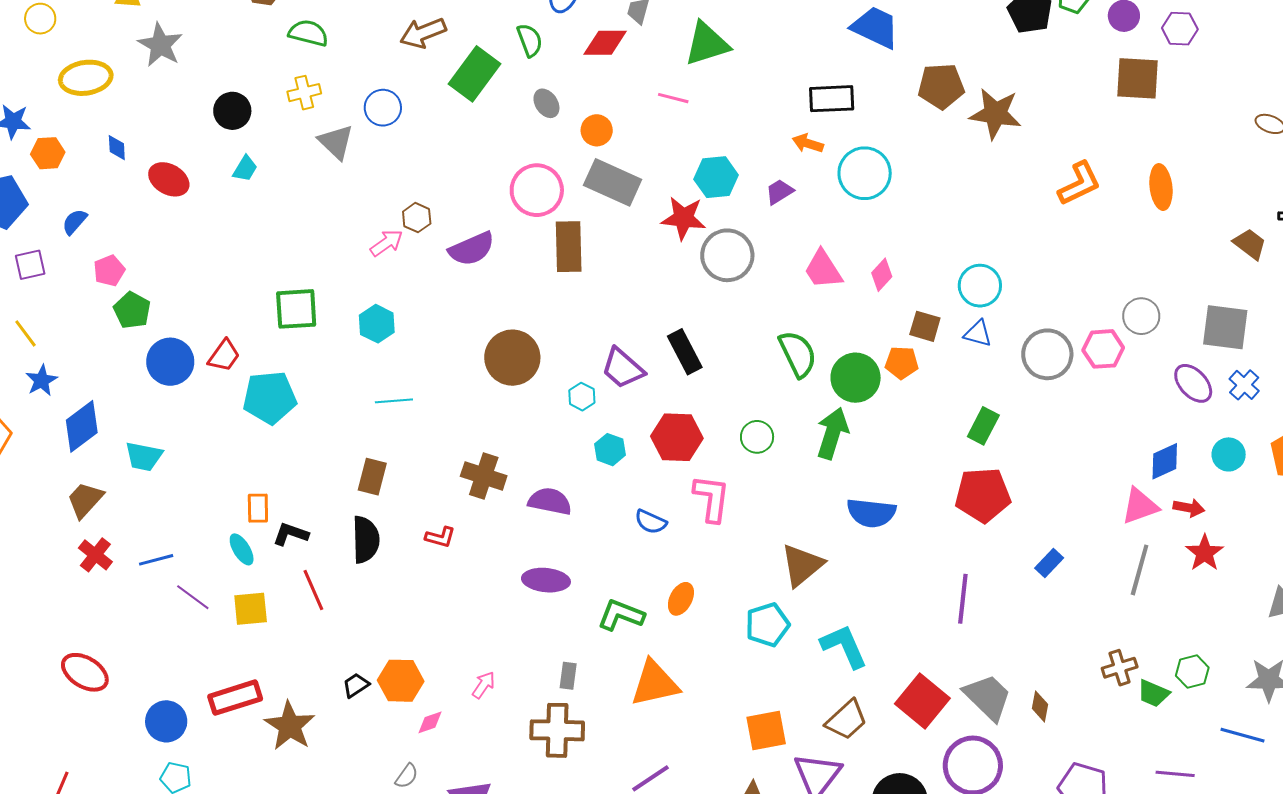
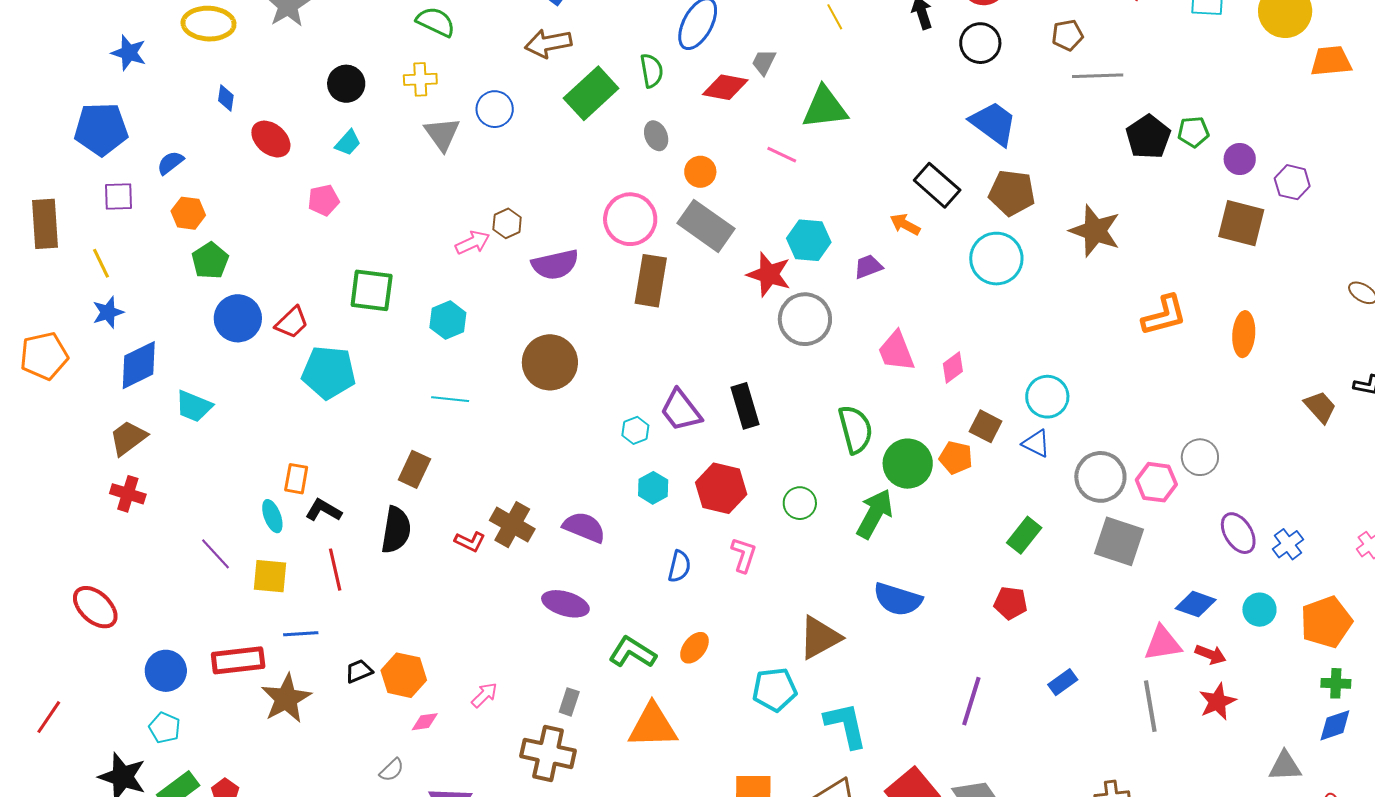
brown pentagon: (941, 86) -> (1012, 193), moved
black rectangle: (832, 99) -> (937, 185), turned 33
orange hexagon: (48, 153) -> (188, 213), moved
cyan circle: (865, 173) -> (996, 259), moved
pink pentagon: (109, 271) -> (324, 200), moved
gray square: (1225, 327) -> (1119, 541), moved
brown circle: (512, 358) -> (550, 362), moved
blue diamond: (1165, 461) -> (1196, 604), turned 33
brown cross: (484, 476) -> (512, 525), moved
red pentagon: (983, 495) -> (1011, 603), size x0.6
pink L-shape: (712, 498) -> (744, 555), size x0.7
blue semicircle: (651, 522) -> (679, 566), turned -112
red cross: (95, 555) -> (128, 494), turned -32
blue line: (156, 560) -> (301, 634), moved
gray line: (1140, 570) -> (1150, 706), turned -36

